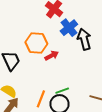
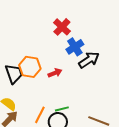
black arrow: (84, 39) -> (89, 60), turned 65
orange hexagon: (36, 43) -> (30, 67), moved

